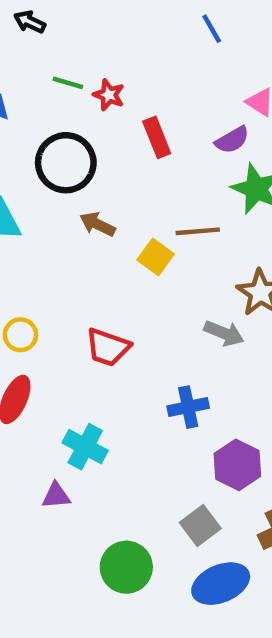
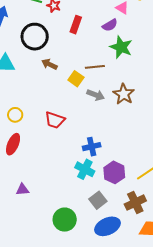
red rectangle: (157, 137) -> (76, 25), turned 42
gray arrow: (224, 333) -> (96, 95), moved
cyan cross: (85, 447) -> (85, 169), moved
purple triangle: (56, 496) -> (22, 189), moved

